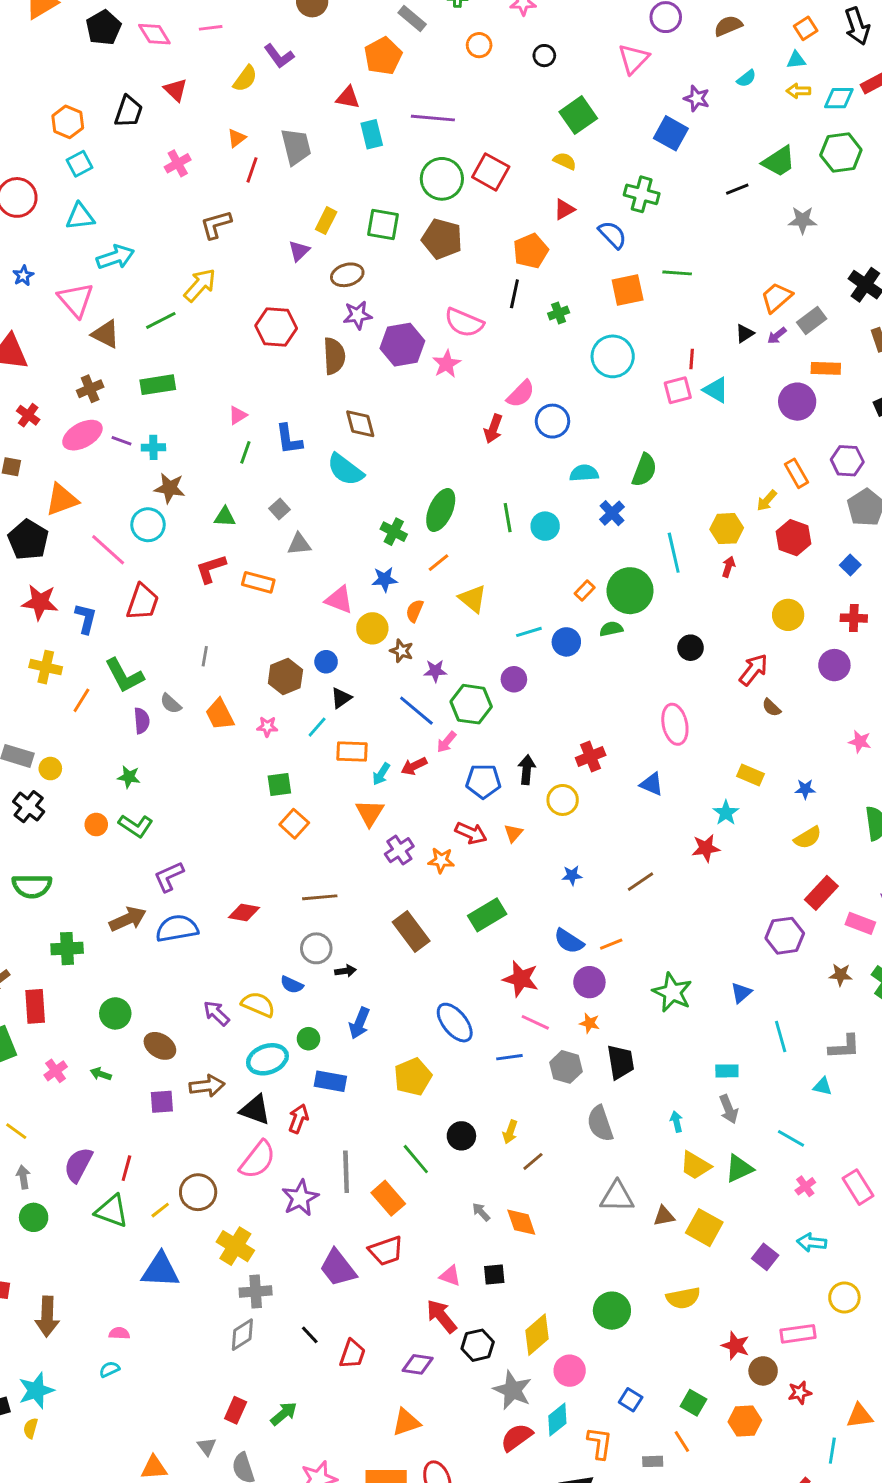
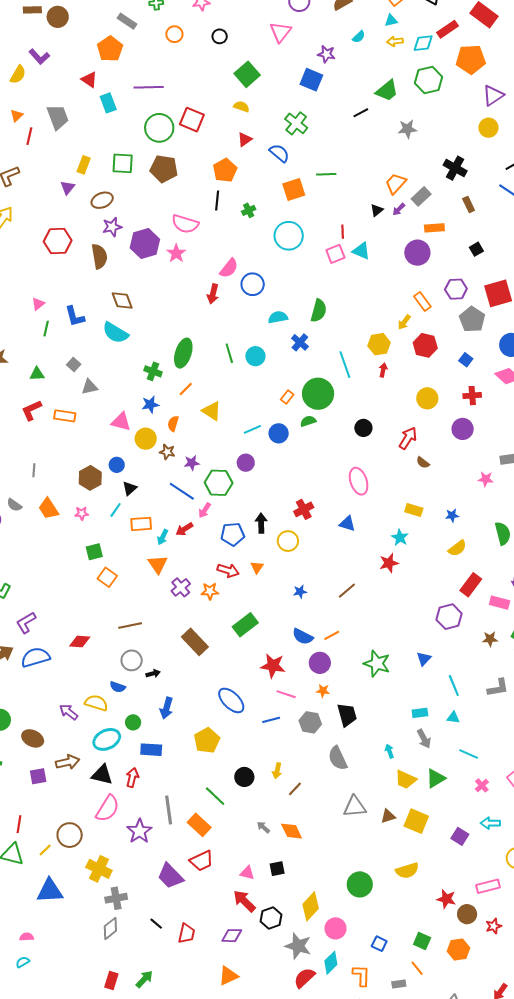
red triangle: (348, 97) -> (89, 80), turned 30
green cross: (642, 194) -> (296, 123), turned 30
cyan triangle: (823, 1086) -> (453, 718), moved

